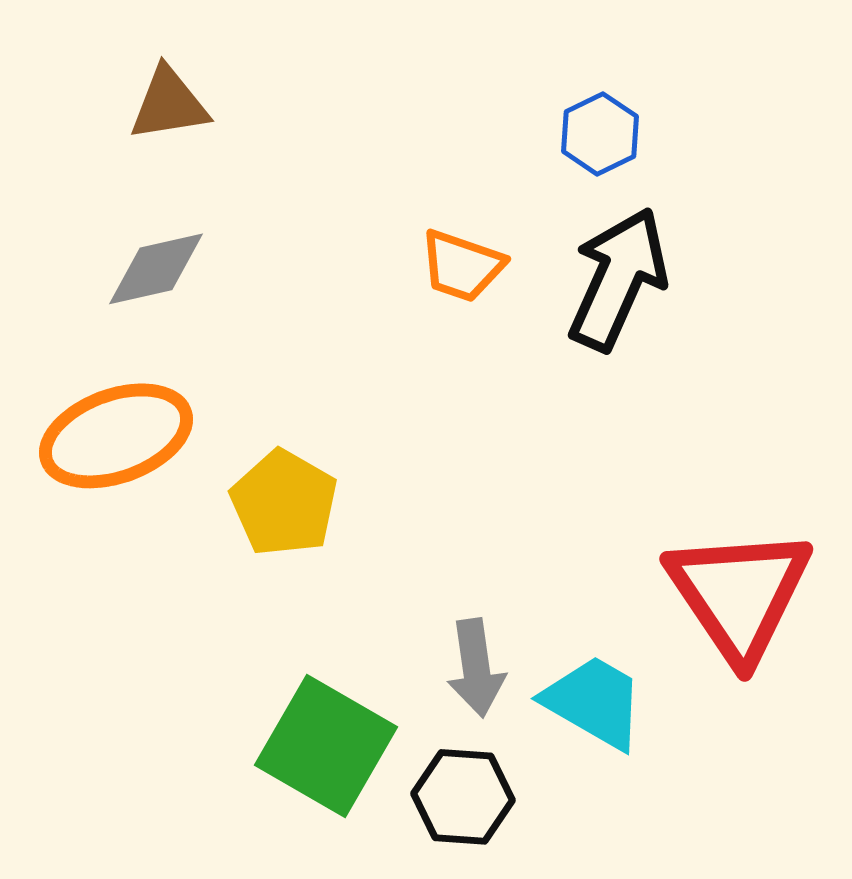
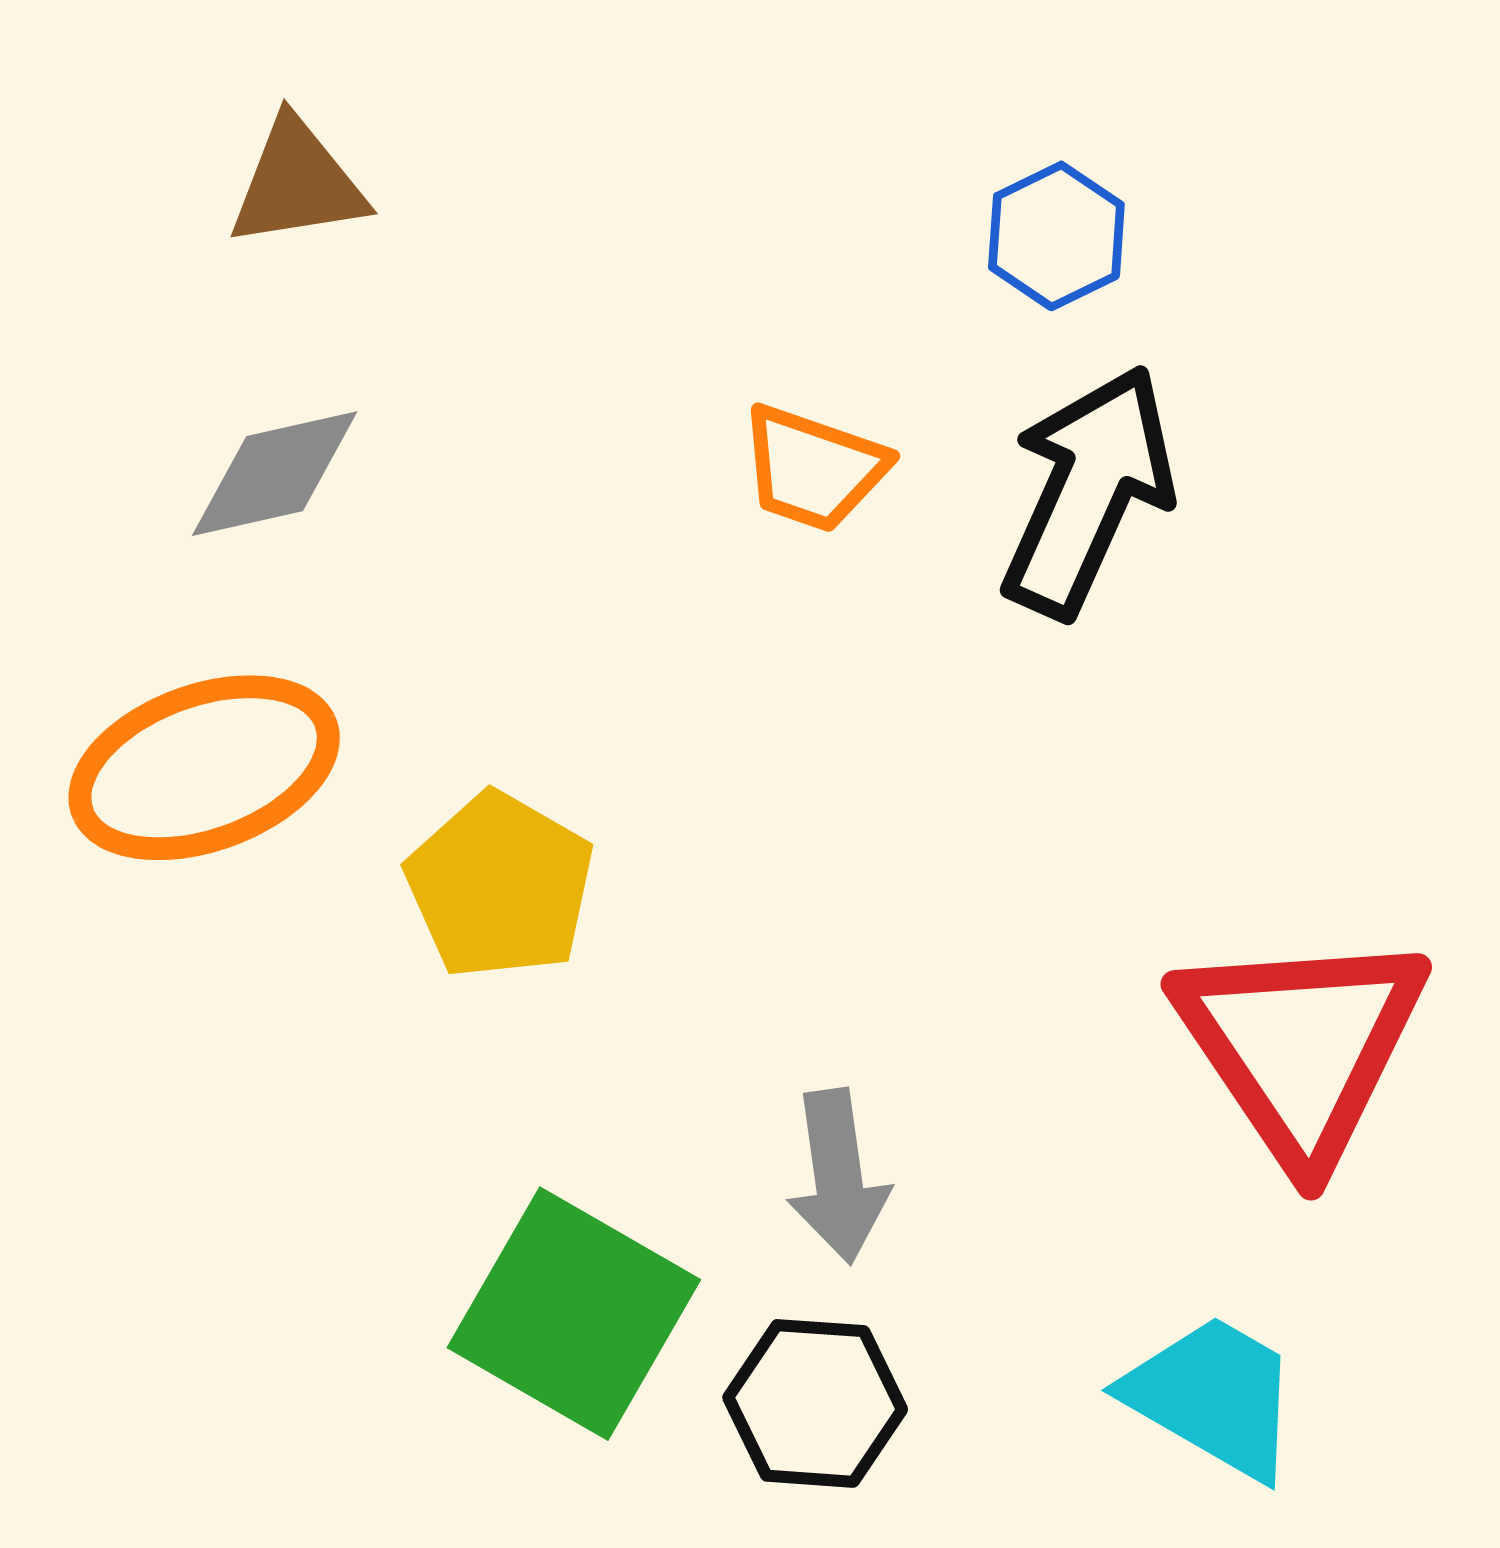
cyan trapezoid: (594, 702) -> (1213, 1396), moved

